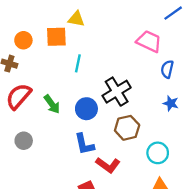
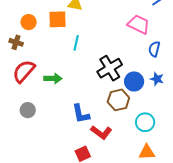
green arrow: (52, 104) -> (53, 78), turned -54
blue circle: (86, 109) -> (134, 81), moved

